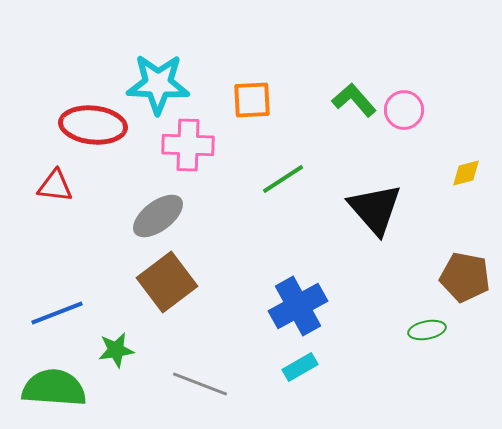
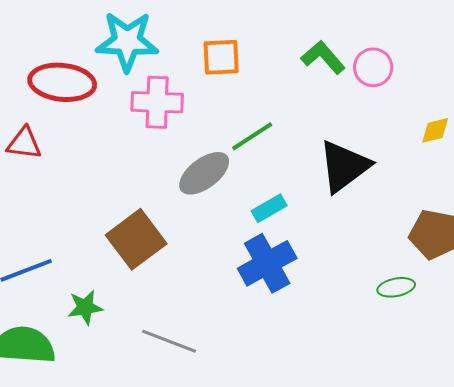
black triangle: (375, 209) -> (344, 166), turned 34
gray ellipse: (158, 216) -> (204, 173), moved
cyan rectangle: (300, 367) -> (269, 208), moved

